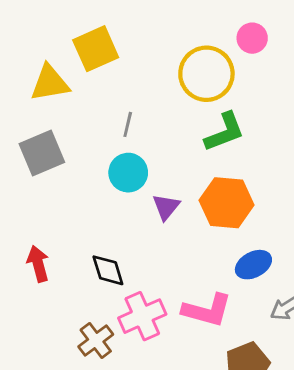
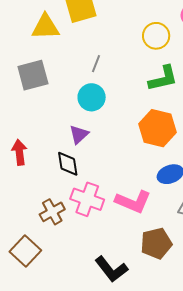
yellow circle: (206, 74) -> (156, 36), size x0.7
purple triangle: (166, 207) -> (79, 135), moved
pink cross: (142, 316) -> (87, 199), turned 36

